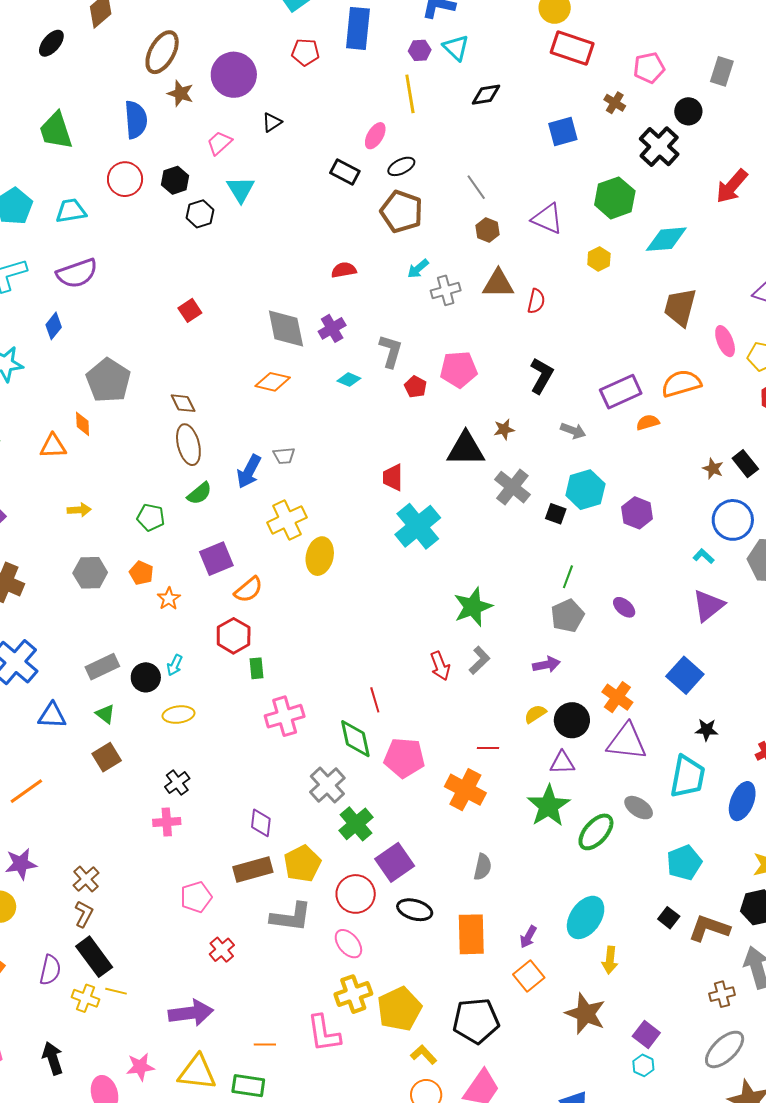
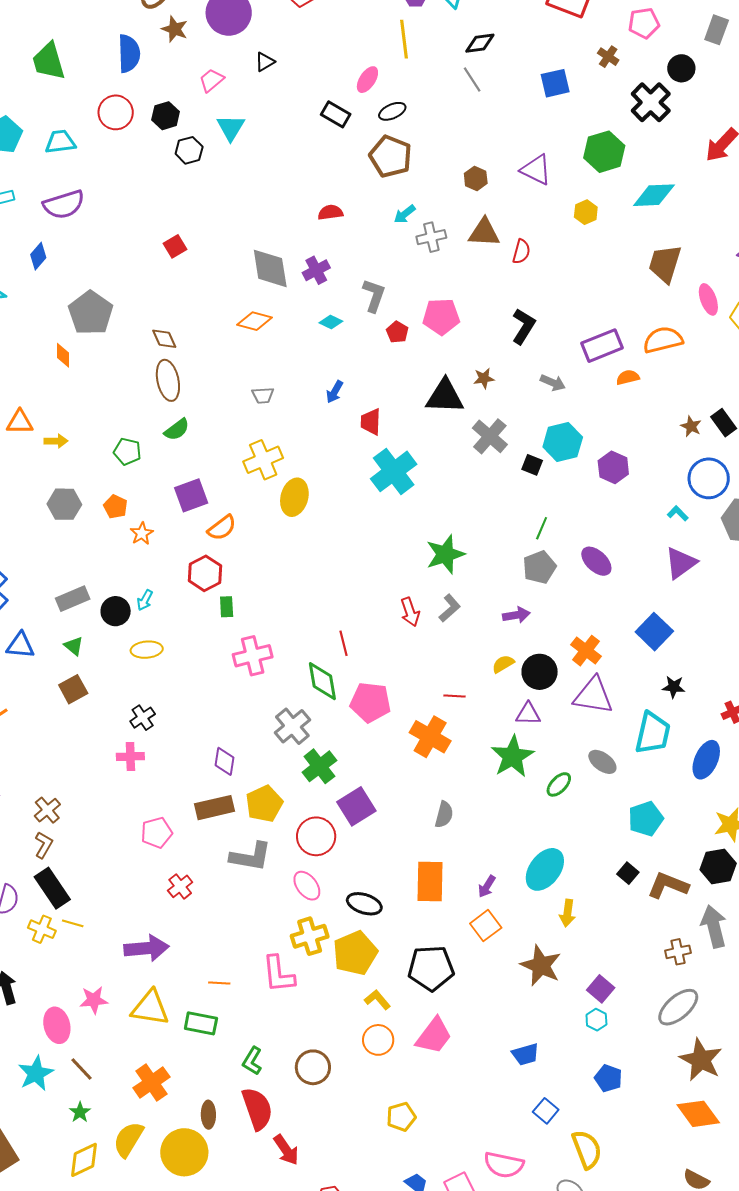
gray line: (476, 187) -> (472, 80), moved
orange triangle: (53, 446) -> (20, 422), moved
blue arrow: (249, 471) -> (335, 392), moved, size x0.7
purple ellipse: (624, 607) -> (596, 561), size x1.4
green ellipse: (596, 832) -> (559, 784), size x0.7
black ellipse: (415, 910) -> (364, 904), moved

